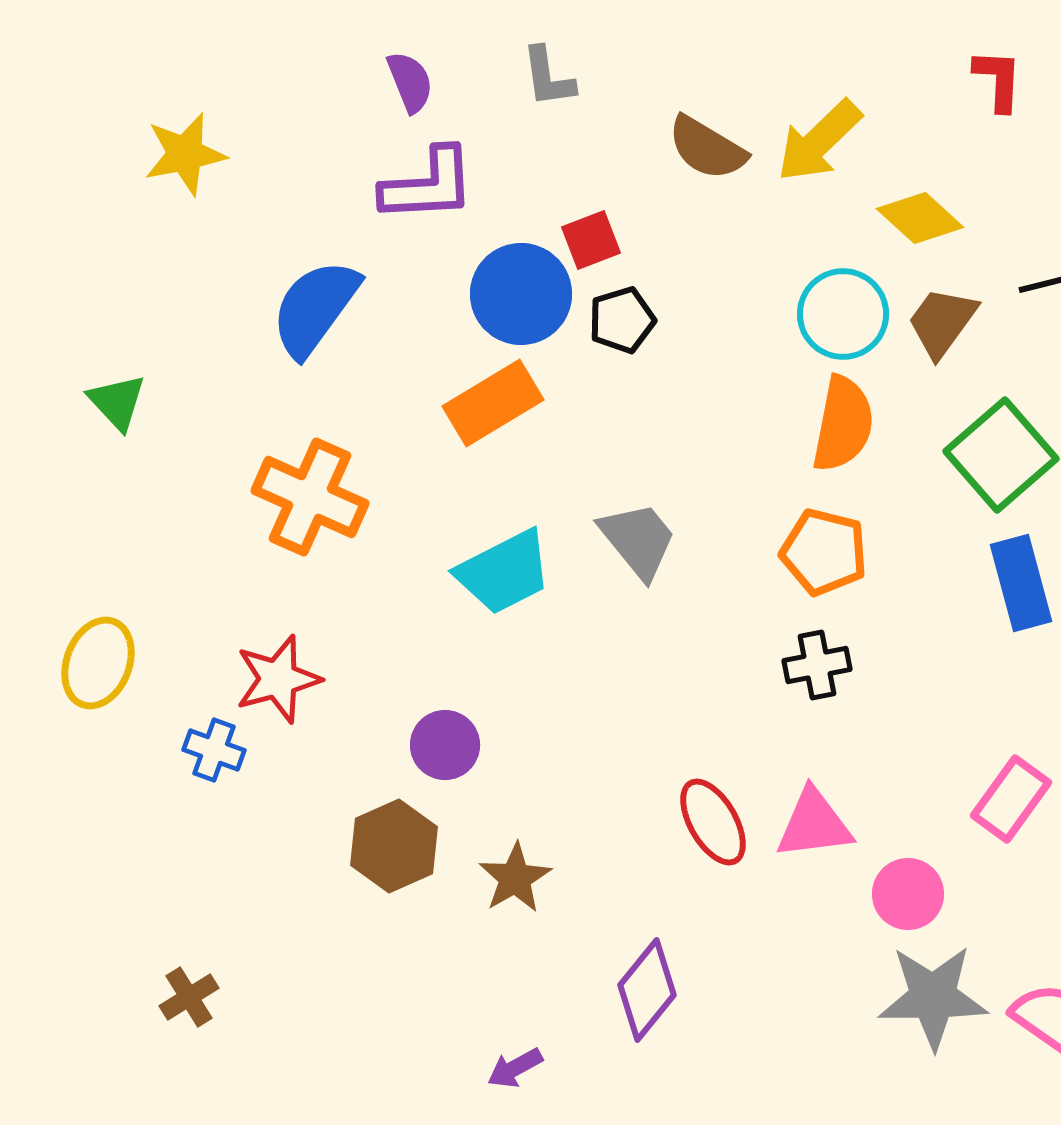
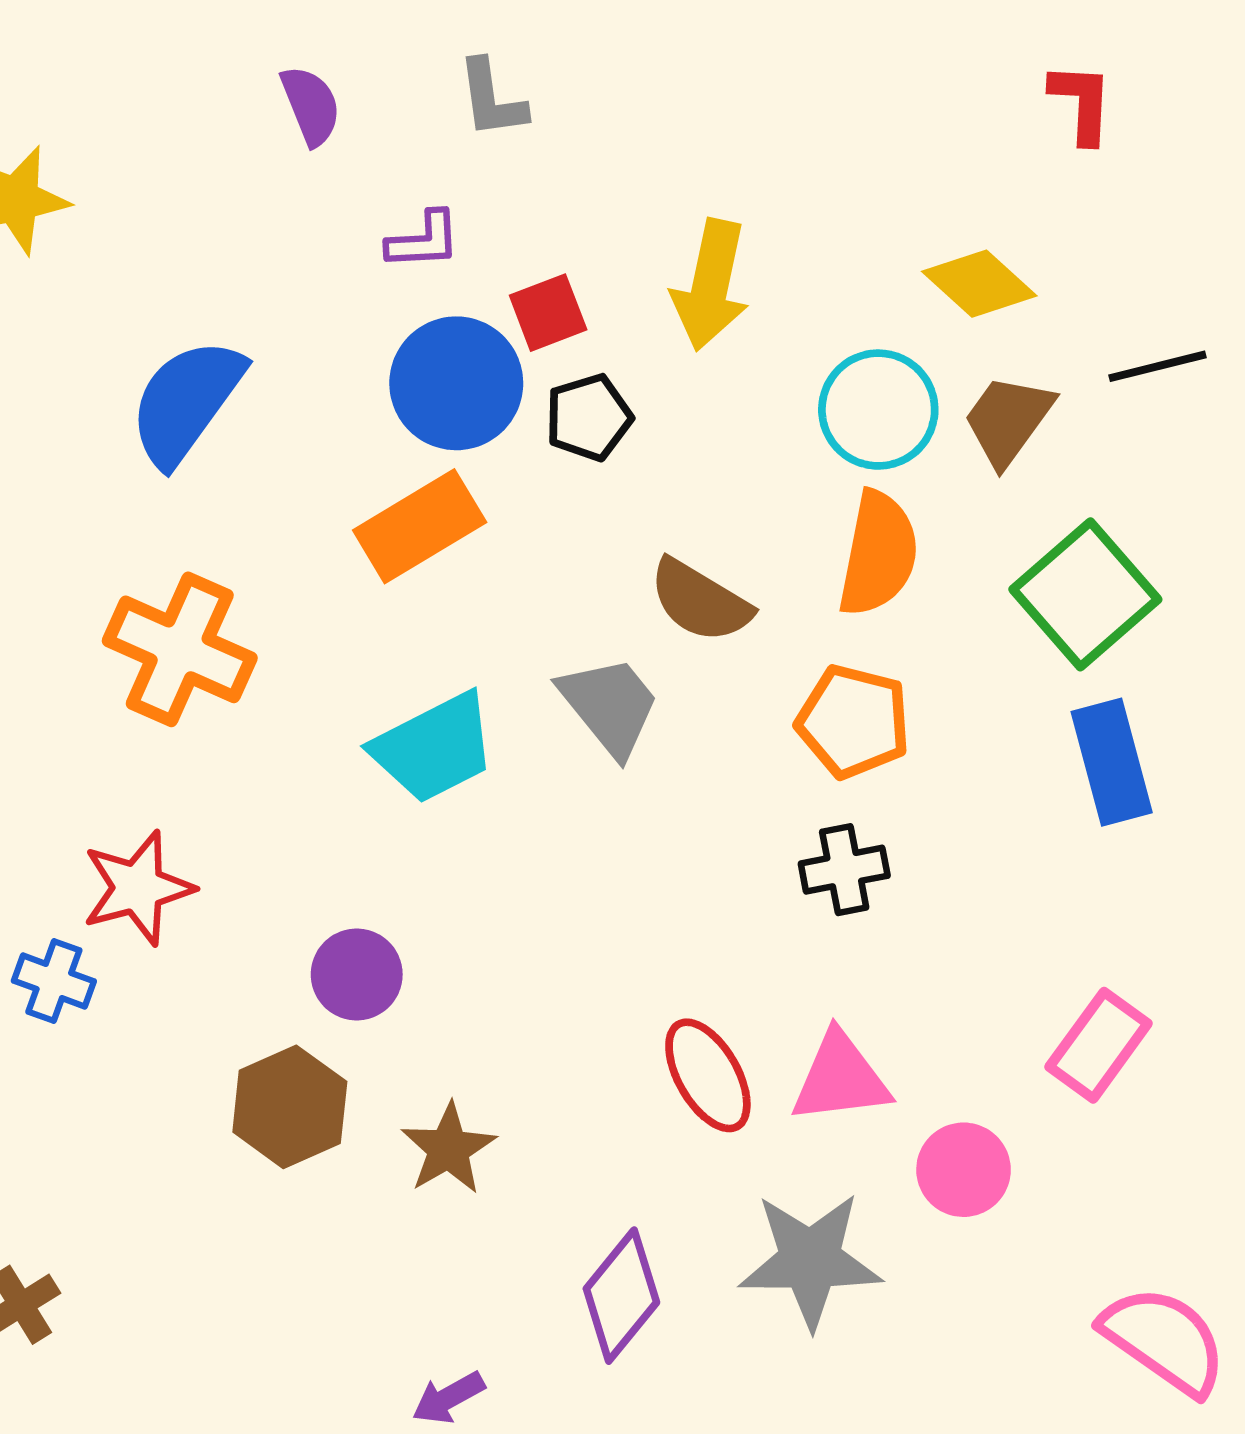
yellow arrow: (819, 141) -> (711, 285), moved, turned -34
brown semicircle: (707, 148) -> (700, 601), moved
purple L-shape: (428, 185) -> (424, 240), moved, size x0.6
gray star: (933, 997) -> (810, 1260), moved

